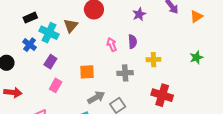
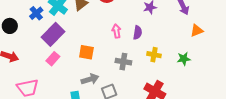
orange triangle: (196, 16) -> (197, 31), moved
green star: (196, 57) -> (184, 59), moved
purple rectangle: (50, 62) -> (53, 34), size x1.6

